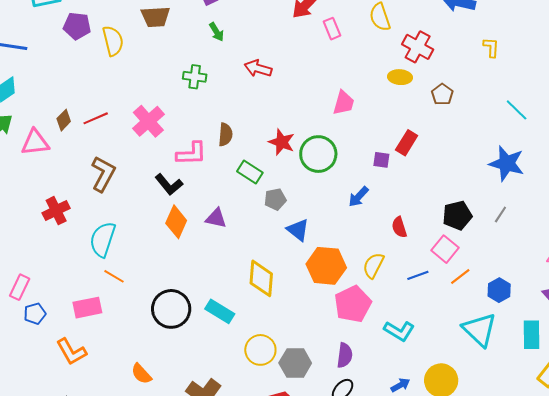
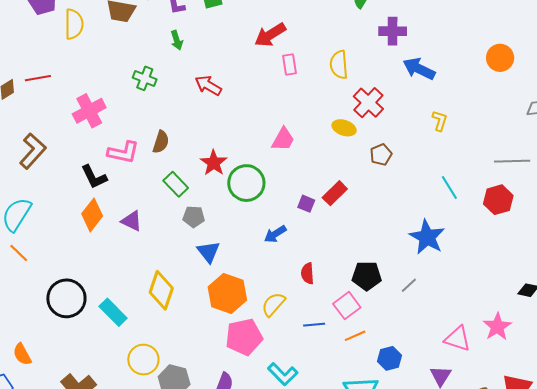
red line: (96, 118) -> (38, 78), moved

